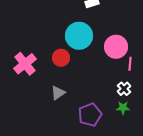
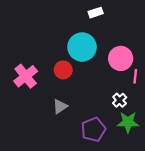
white cross: (124, 89) -> (120, 100), moved
green star: (123, 108) -> (128, 122), size x1.5

